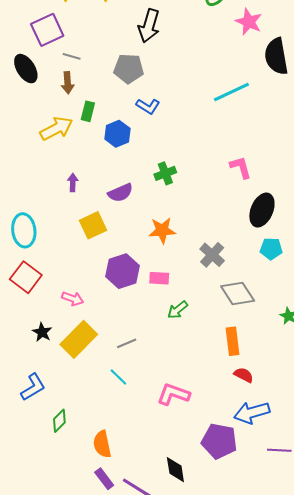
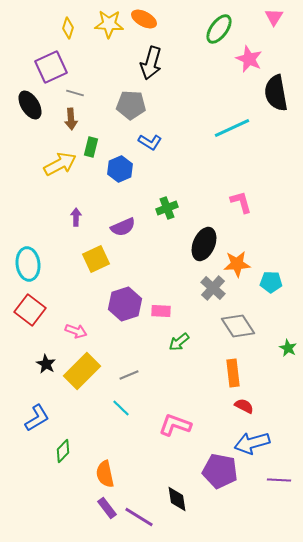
black ellipse: (262, 210) -> (204, 244), moved
orange star: (162, 230) -> (237, 264), moved

